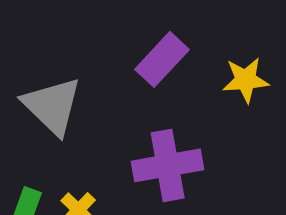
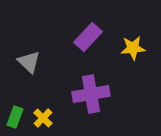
gray triangle: (52, 106) -> (29, 62), size x0.7

